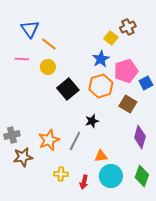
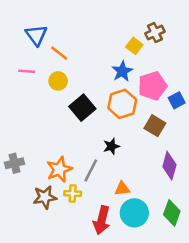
brown star: (23, 157) -> (45, 197), moved
yellow cross: (61, 174) -> (73, 194), moved
red arrow: (84, 182) -> (102, 220), size x1.6

